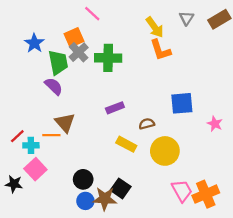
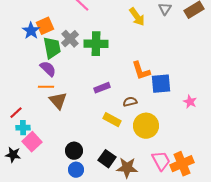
orange square: (74, 37) -> (45, 26), moved
orange L-shape: (160, 50) -> (141, 71), moved
orange line: (51, 135) -> (46, 87), moved
cyan cross: (31, 145) -> (23, 128), moved
brown star: (105, 199) -> (127, 168), moved

